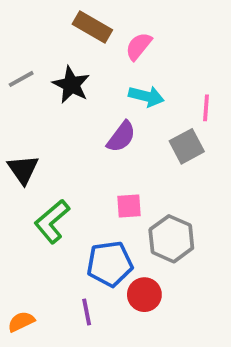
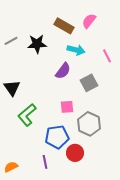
brown rectangle: (92, 27) -> (64, 26), moved
pink semicircle: (139, 46) -> (89, 21), moved
black star: (71, 85) -> (37, 44), turned -30
pink line: (206, 108) -> (107, 56), turned -32
gray square: (187, 146) -> (89, 83), moved

